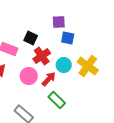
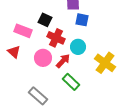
red cross: (42, 56) -> (56, 38), turned -30
yellow cross: (88, 66) -> (105, 63), moved

